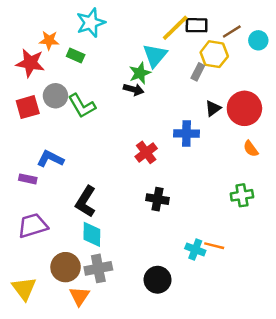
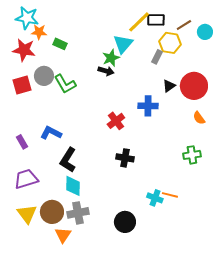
cyan star: (91, 23) -> (27, 18), moved, turned 30
blue L-shape: (50, 159) -> (51, 133), moved
purple rectangle: (28, 179) -> (22, 142), turned 48
yellow triangle: (24, 289) -> (27, 214), moved

